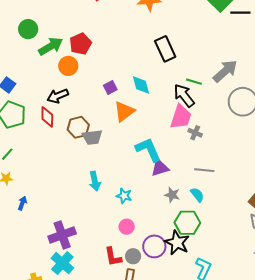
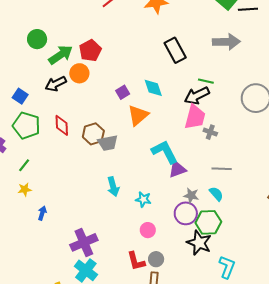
gray arrow: (225, 71) -> (226, 42), moved, turned 44
black arrow: (58, 96) -> (56, 84), moved
black arrow: (184, 96) -> (197, 96), turned -75
purple circle: (154, 246) -> (186, 213), moved

